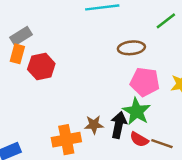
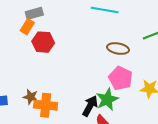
brown star: (94, 125) -> (31, 97), moved

